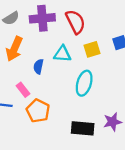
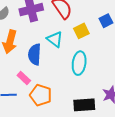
cyan triangle: (62, 54) -> (55, 39), turned 42
blue semicircle: (38, 66) -> (35, 54), size x1.5

